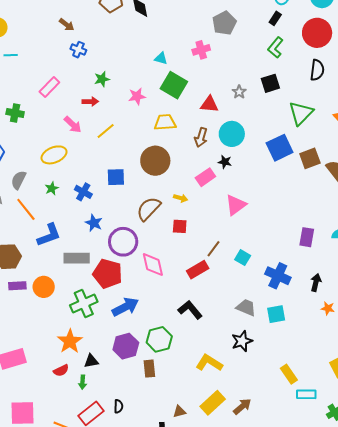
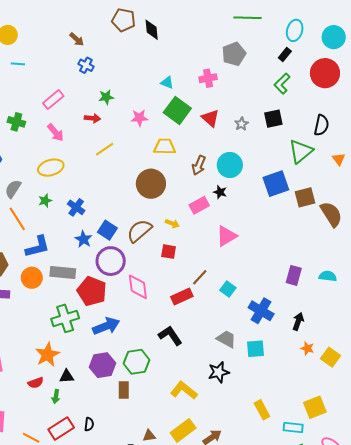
black semicircle: (317, 70) -> (321, 125), moved
red triangle: (209, 104) -> (210, 118), moved, turned 30
pink arrow: (73, 125) -> (56, 133), moved
blue square: (116, 177) -> (107, 230), moved, turned 30
orange circle: (44, 287) -> (32, 278), moved
cyan rectangle: (306, 394) -> (293, 427), moved

